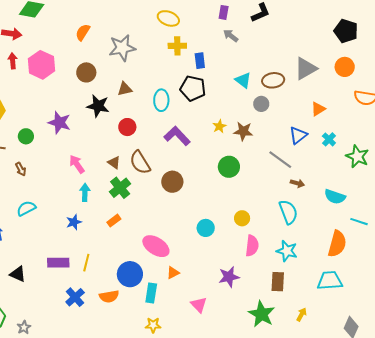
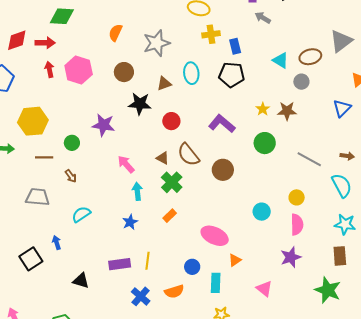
cyan ellipse: (161, 100) -> (191, 73), moved
gray line: (280, 160) -> (309, 159), moved
green circle: (229, 167) -> (265, 143), moved
pink semicircle: (252, 246) -> (297, 225), moved
blue circle: (130, 274) -> (192, 267), size x0.6

